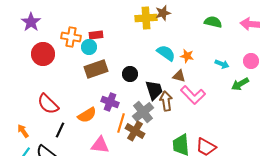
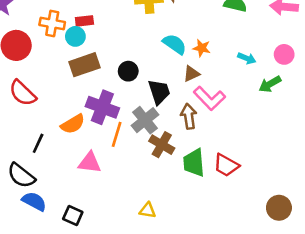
brown triangle: (179, 76) -> (191, 74), turned -40
brown arrow: (166, 101) -> (189, 116), moved
purple cross: (110, 102) -> (102, 107), size x1.4
red semicircle: (48, 104) -> (23, 93), moved
brown cross: (135, 131) -> (162, 145), moved

